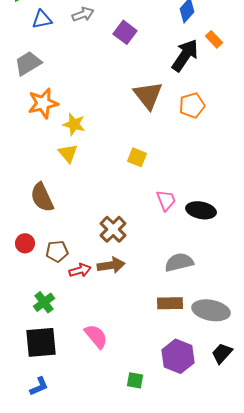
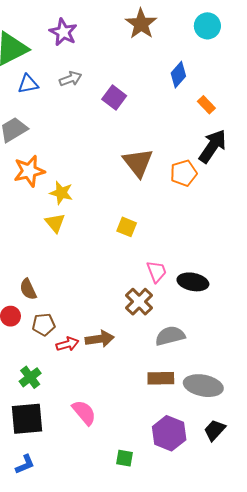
black arrow: (185, 55) -> (213, 146), moved
brown semicircle: (42, 197) -> (28, 289), moved, size x0.7
brown cross: (113, 229) -> (139, 302), moved

